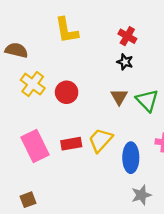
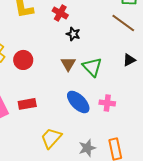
red cross: (127, 36) -> (60, 13), moved
yellow trapezoid: (100, 140) -> (51, 138), moved
blue ellipse: (131, 158) -> (78, 102), moved, turned -45

